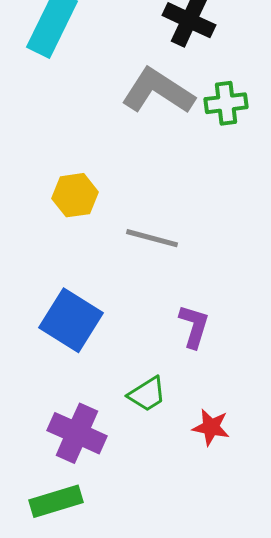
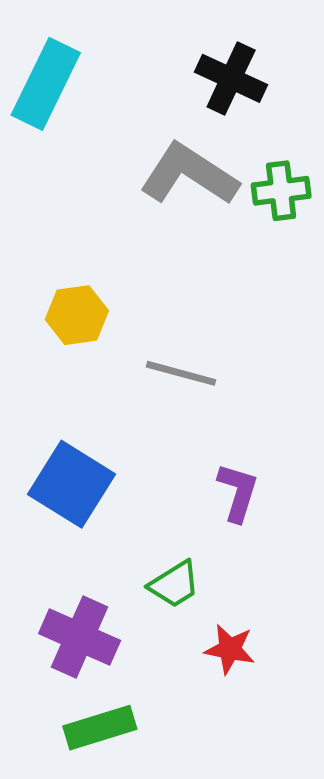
red star: (211, 427) -> (230, 649), moved
green rectangle: (56, 501) -> (100, 728), moved

